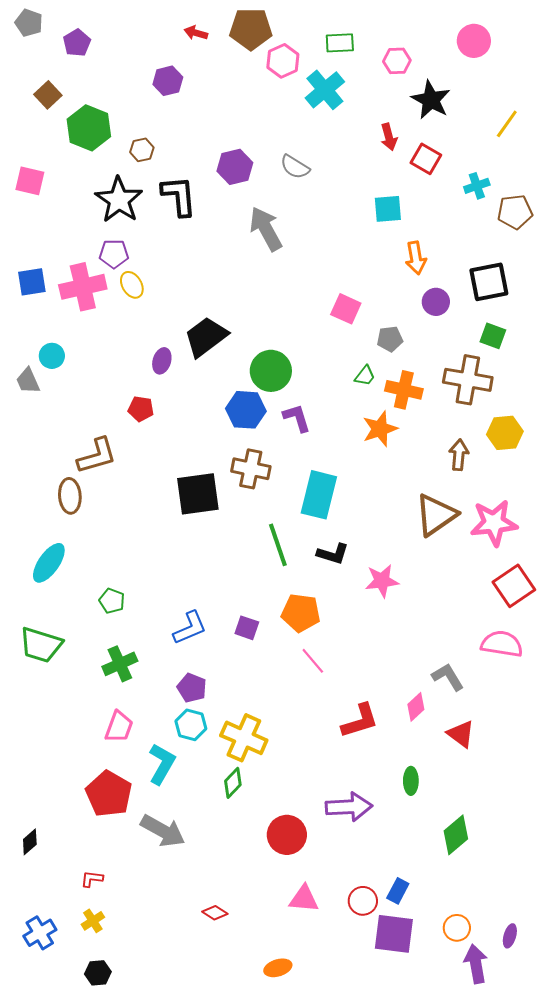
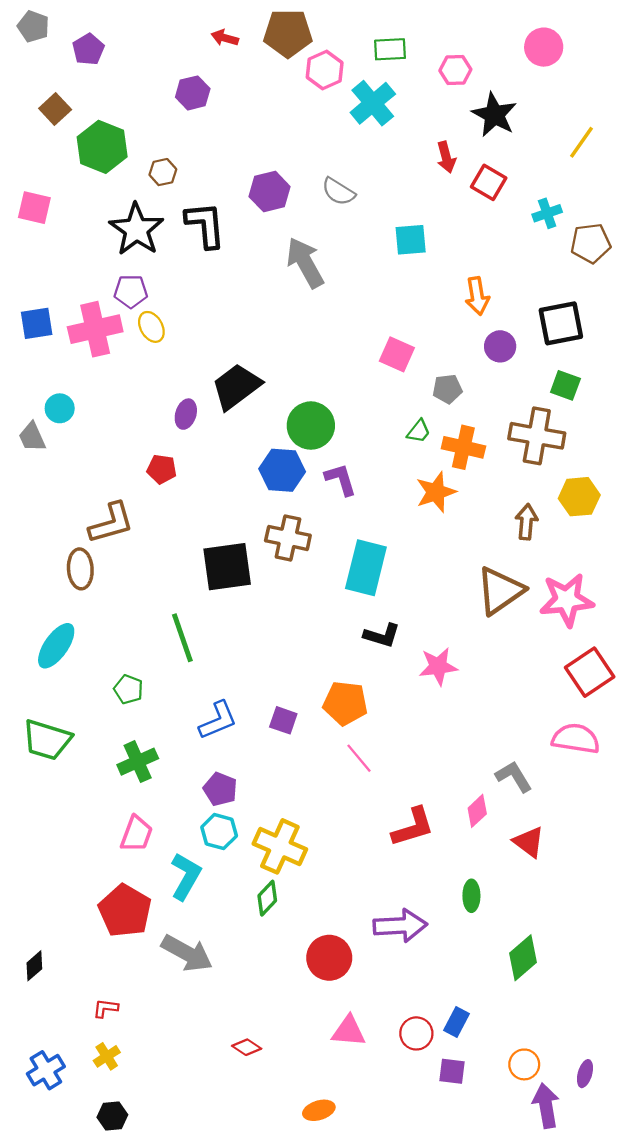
cyan square: (388, 209) -> (411, 240), moved
green line: (278, 545) -> (182, 638), moved
purple square: (394, 934) -> (452, 1071), size x0.6

